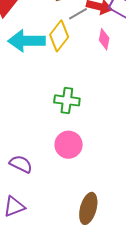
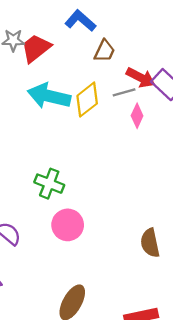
gray line: (78, 14) -> (124, 92), moved
green cross: (67, 100) -> (49, 184), moved

